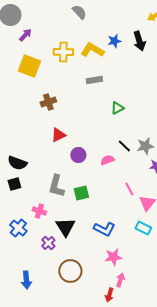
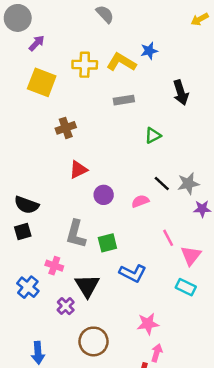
black arrow: (139, 41) -> (181, 92), moved
blue L-shape: (104, 229) -> (133, 273), moved

